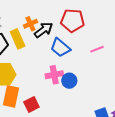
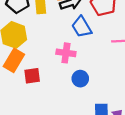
blue circle: (69, 81) -> (80, 79), moved

